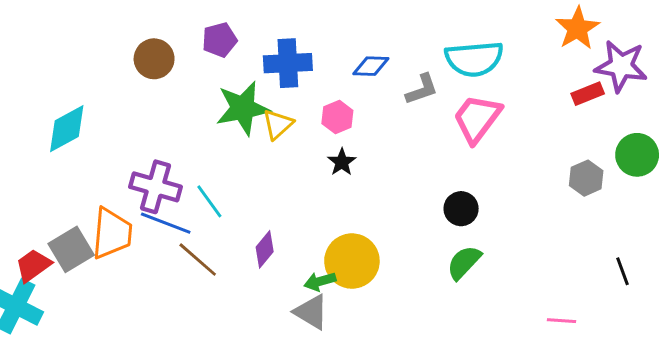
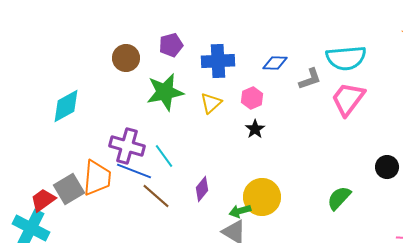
green star: (243, 108) -> (165, 92), moved
black circle: (461, 209) -> (387, 167), moved

